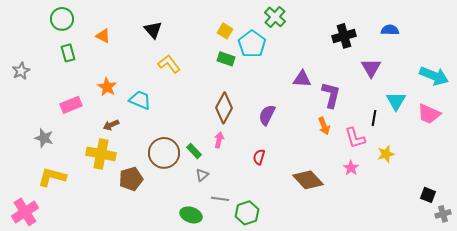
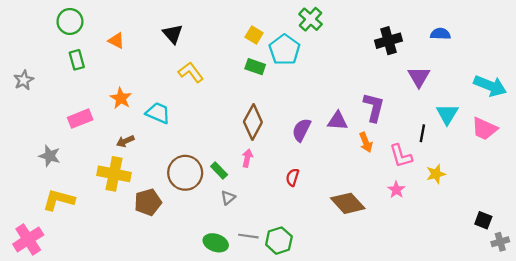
purple triangle: (302, 79) -> (338, 121), moved
gray line: (220, 199) -> (248, 236), moved

